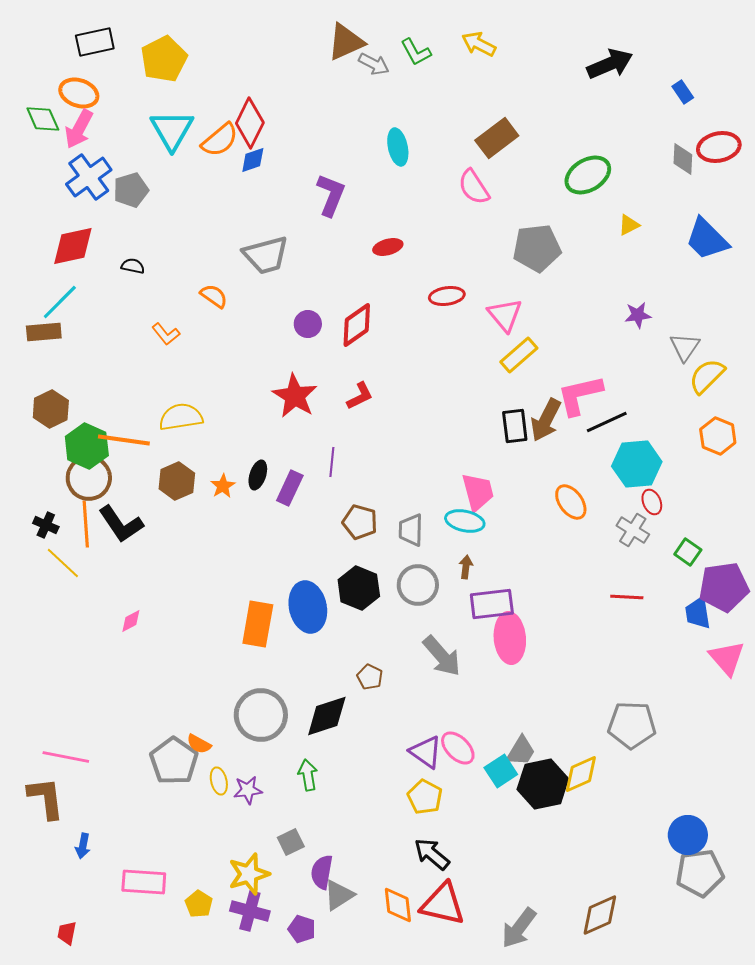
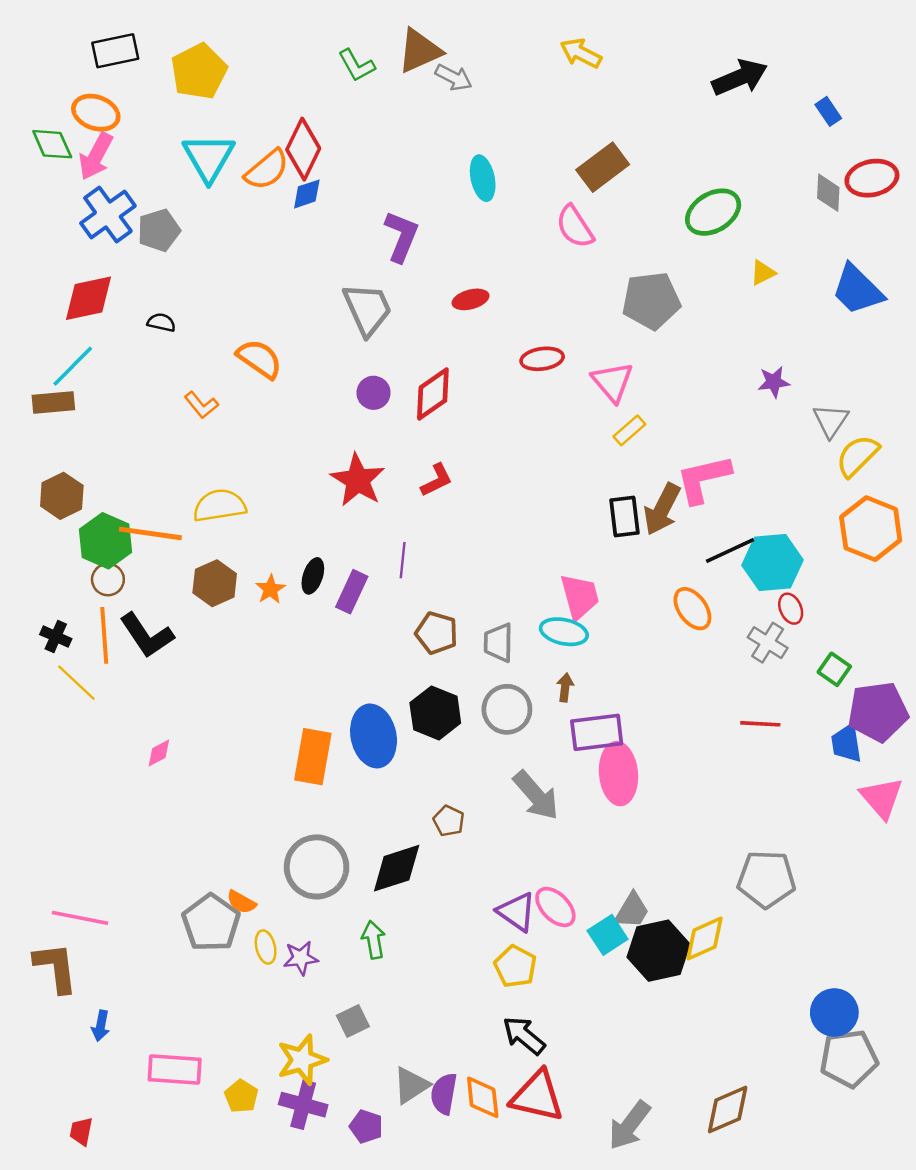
green L-shape: (416, 52) -> (357, 65), moved
gray trapezoid: (266, 255) -> (367, 309), moved, turned -99
orange semicircle: (214, 296) -> (260, 359), size x1.4
yellow rectangle: (519, 355) -> (629, 430), size x0.7
black line: (607, 422) -> (730, 550), moved
orange hexagon: (718, 436) -> (871, 529), size x1.4
brown circle: (89, 478) -> (108, 580), size x0.6
purple semicircle: (322, 872) -> (444, 1094), moved

